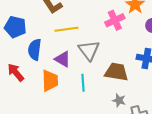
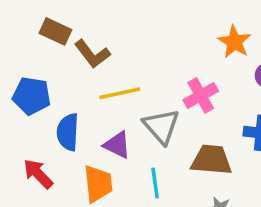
pink cross: (115, 20) -> (201, 95), moved

